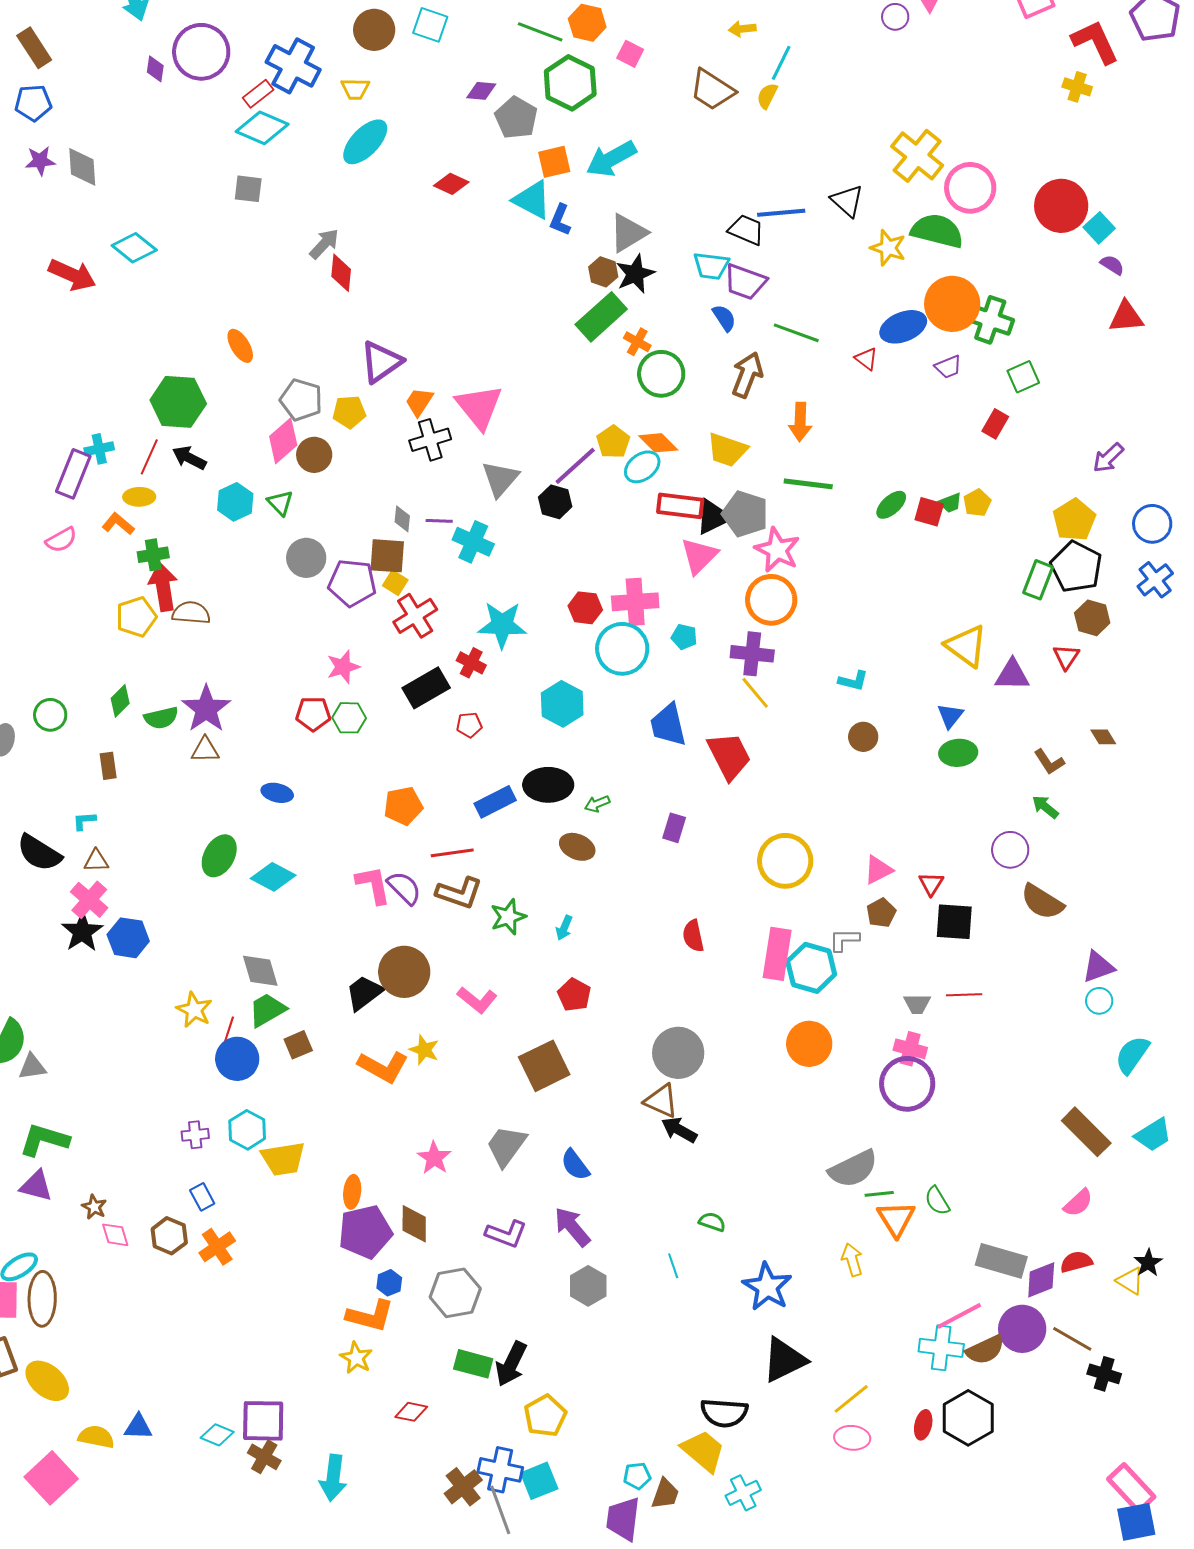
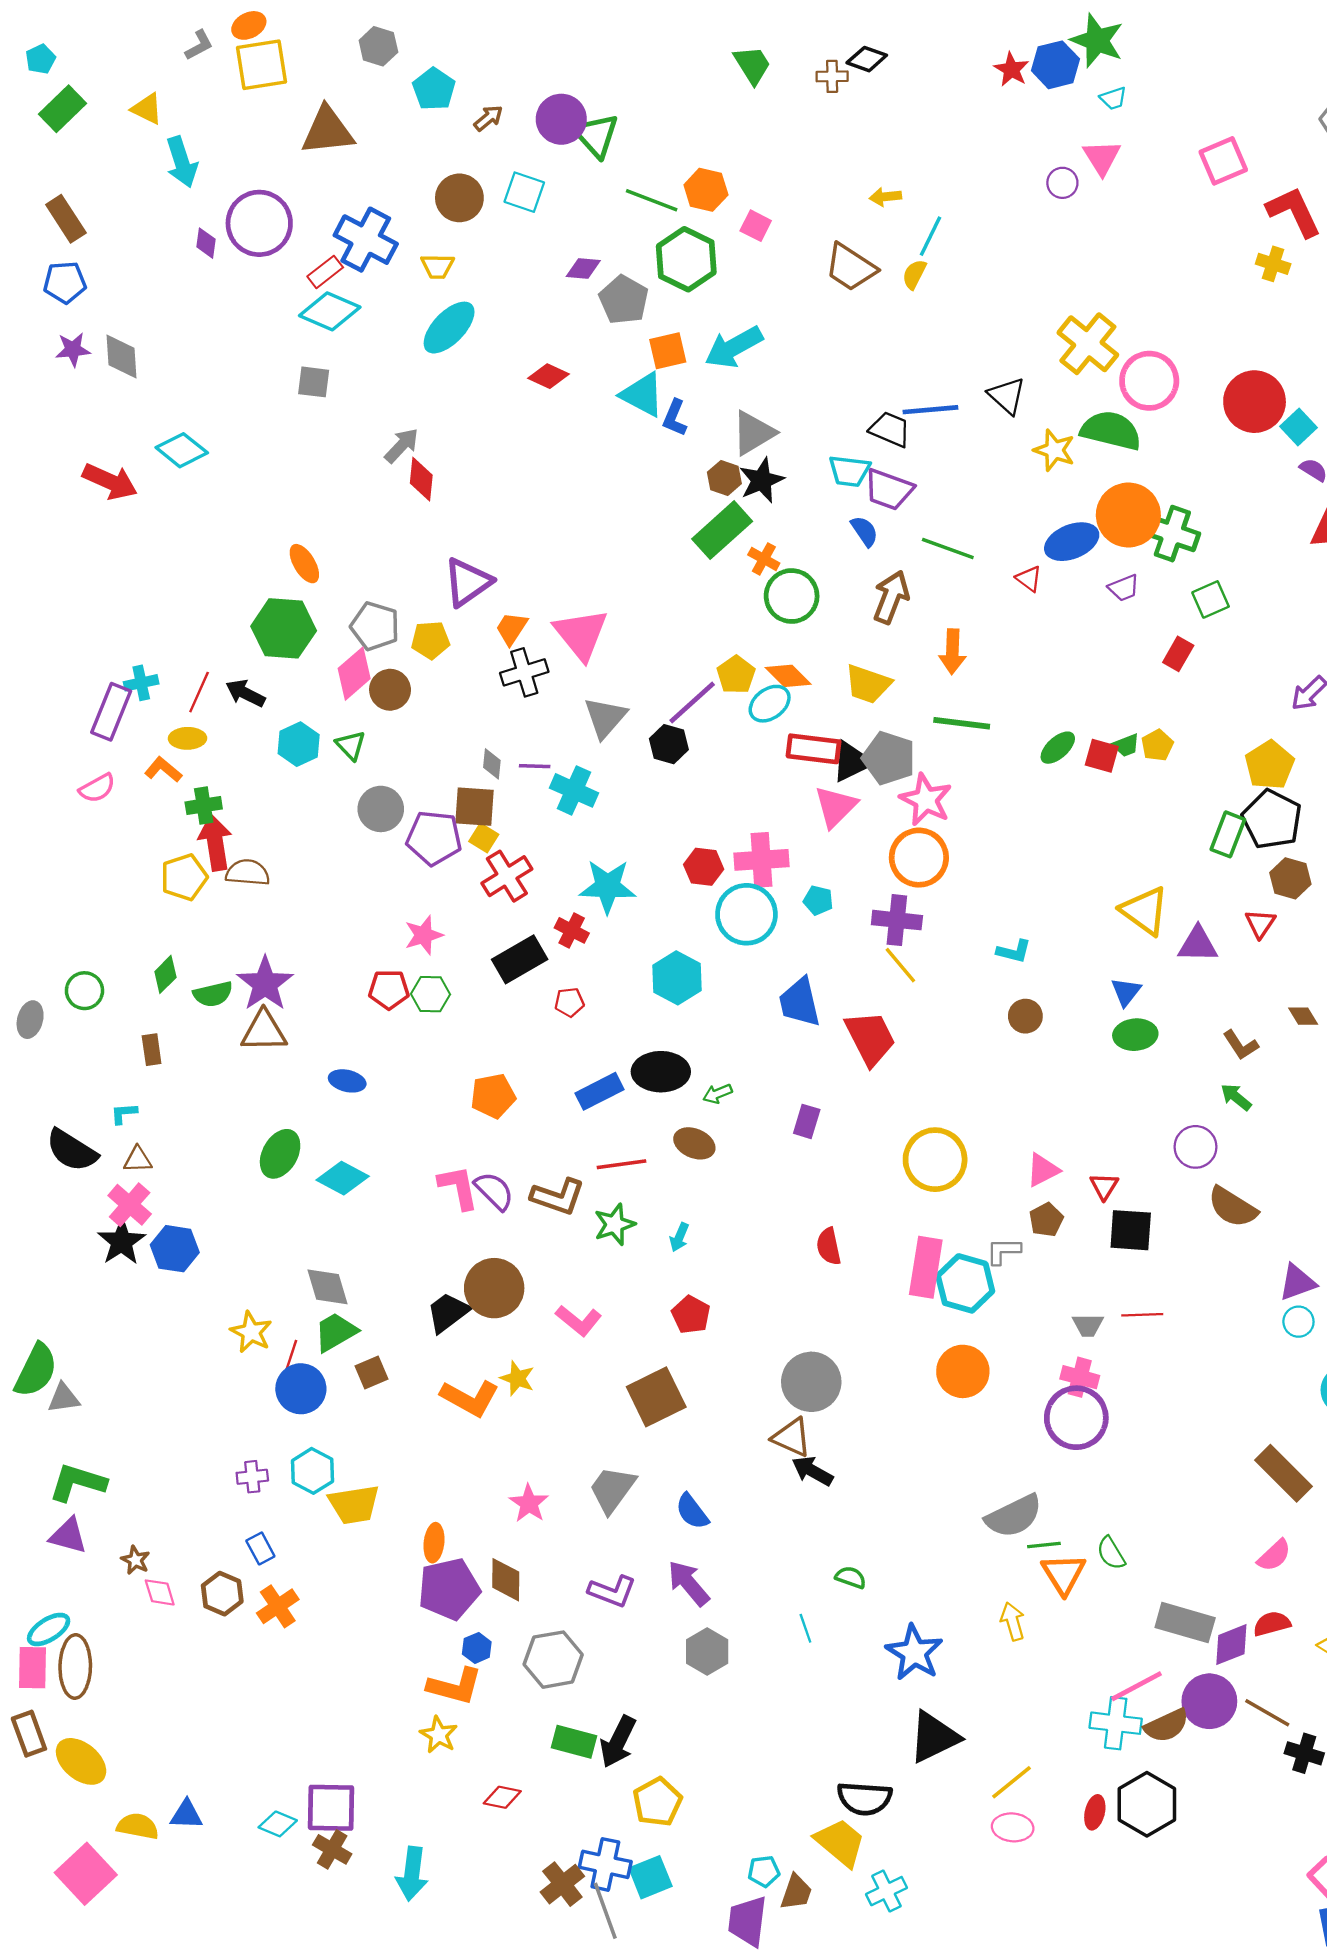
green hexagon: (178, 402) -> (284, 628), moved
brown triangle: (205, 750) -> (264, 1031), size x1.4
red line: (452, 853) -> (621, 1164), moved

